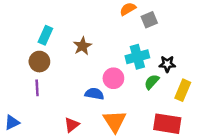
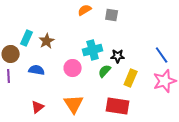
gray square: (149, 20) -> (112, 15), moved, turned 32
cyan rectangle: (45, 35) -> (27, 38), moved
blue semicircle: (94, 94) -> (37, 70), moved

